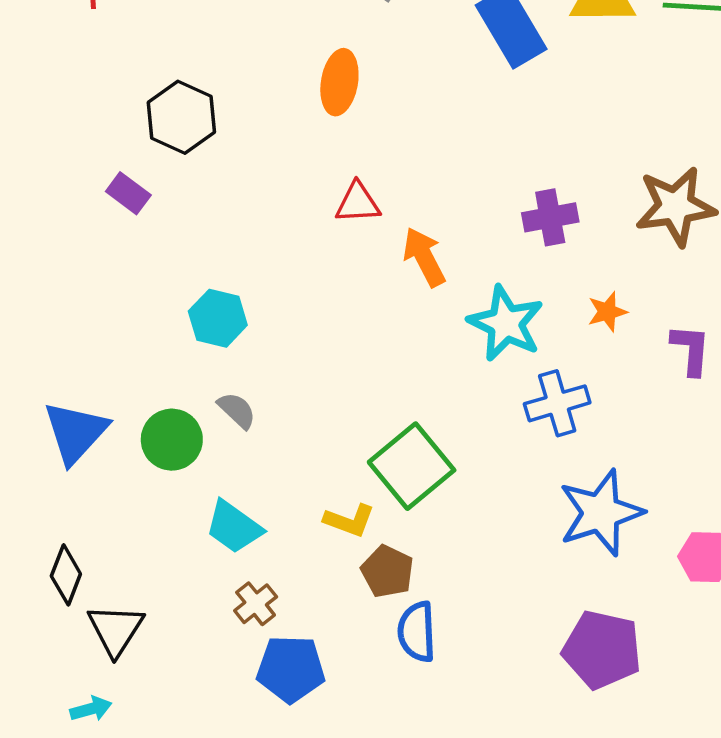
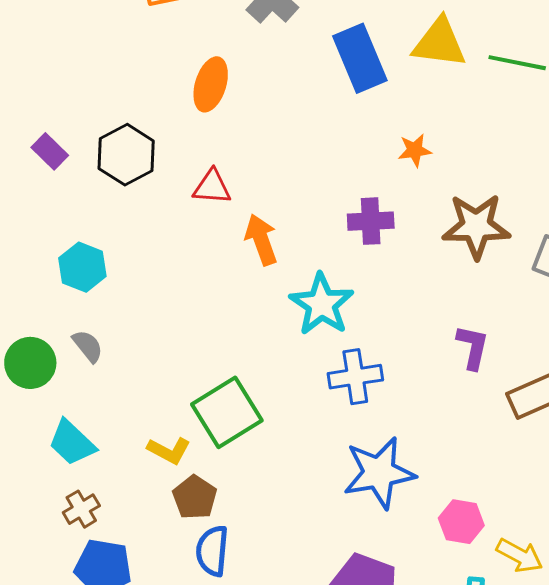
black hexagon: (181, 117) -> (126, 155), moved
purple rectangle: (128, 193) -> (50, 151), moved
orange star: (607, 312) -> (415, 150), moved

